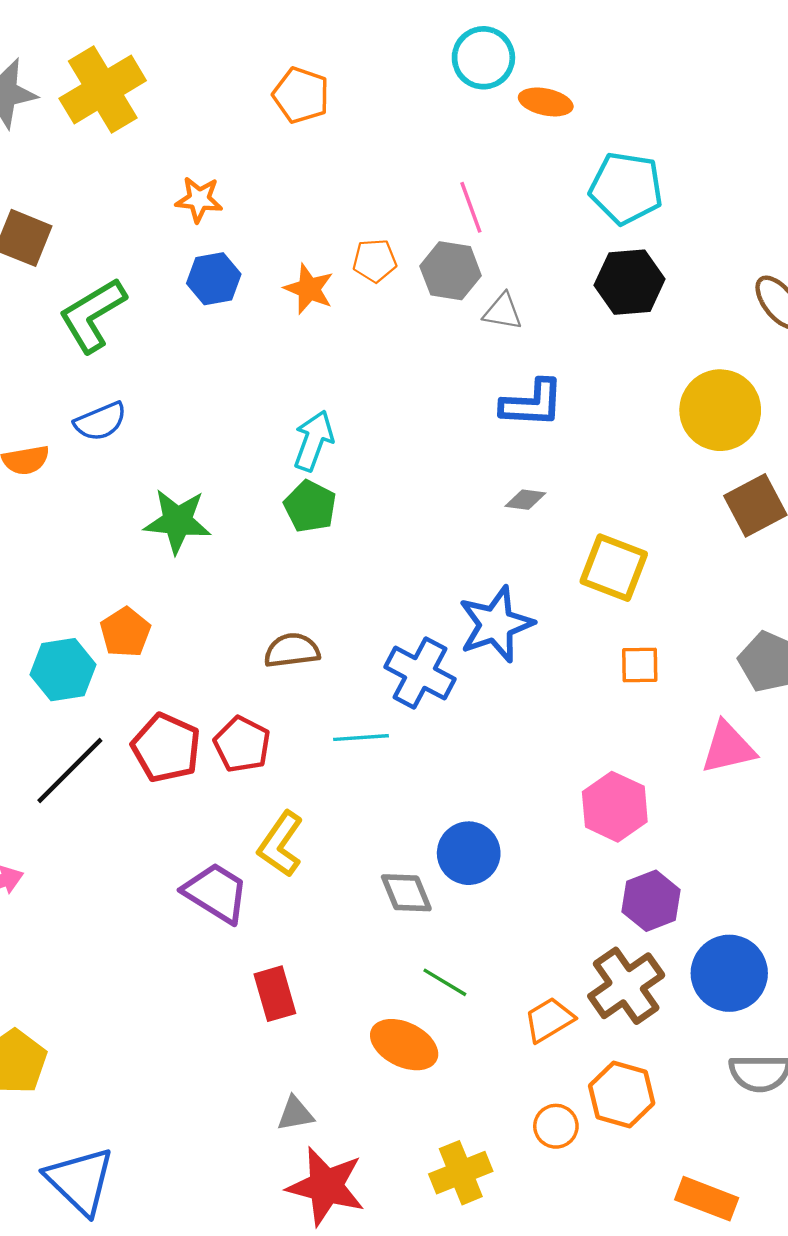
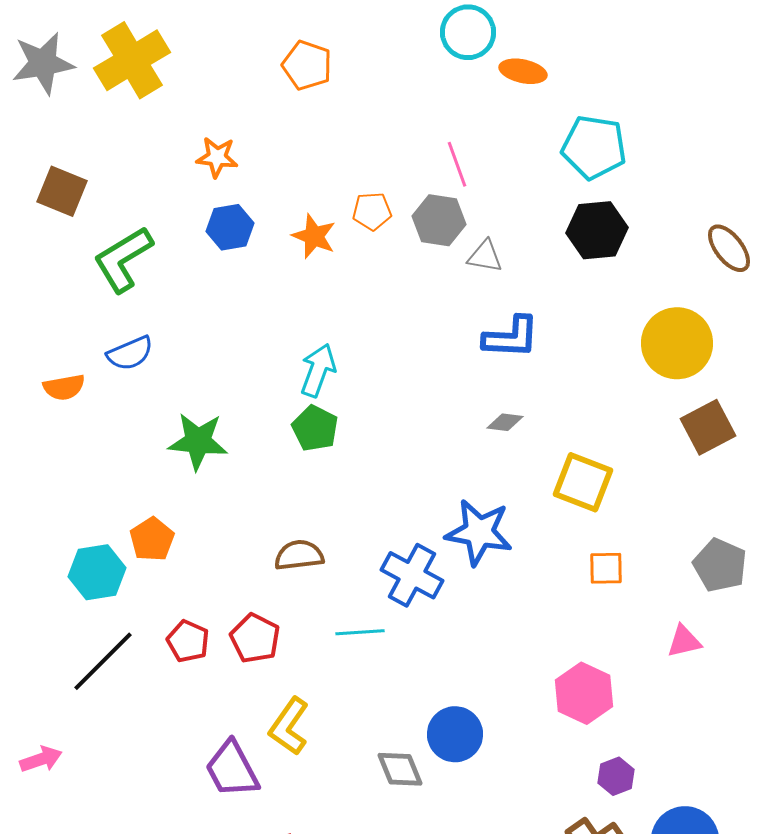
blue star: (496, 624) -> (479, 532), turned 30
red pentagon: (166, 748) -> (188, 641), size x0.7
pink triangle: (728, 748) -> (684, 641), size x0.7
purple trapezoid: (216, 893) -> (232, 769), turned -150
purple hexagon: (651, 901) -> (616, 776), size x0.7

